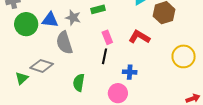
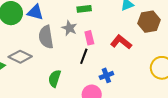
gray star: (73, 18) -> (69, 28), moved
blue cross: (130, 72) -> (106, 75), turned -32

